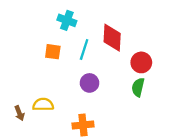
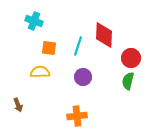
cyan cross: (67, 20) -> (34, 21), moved
yellow semicircle: (43, 105) -> (40, 72), moved

